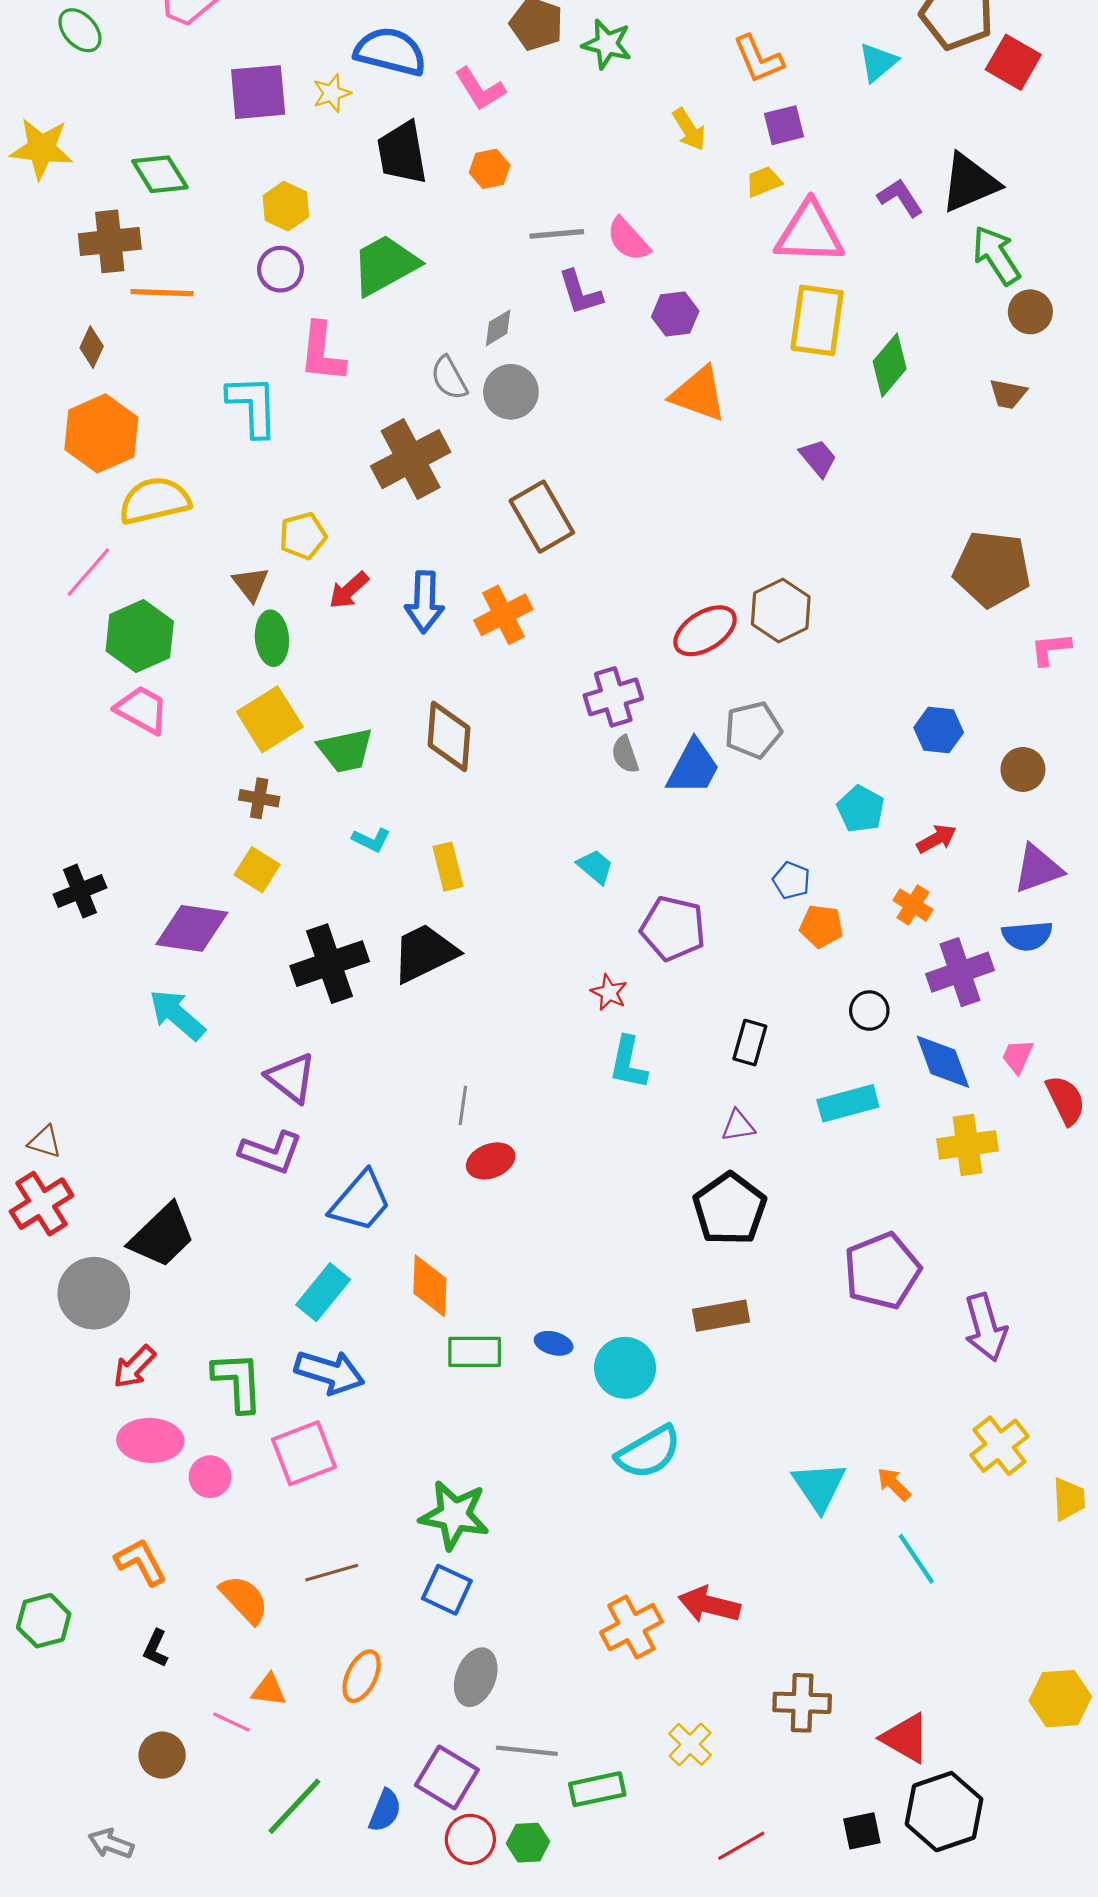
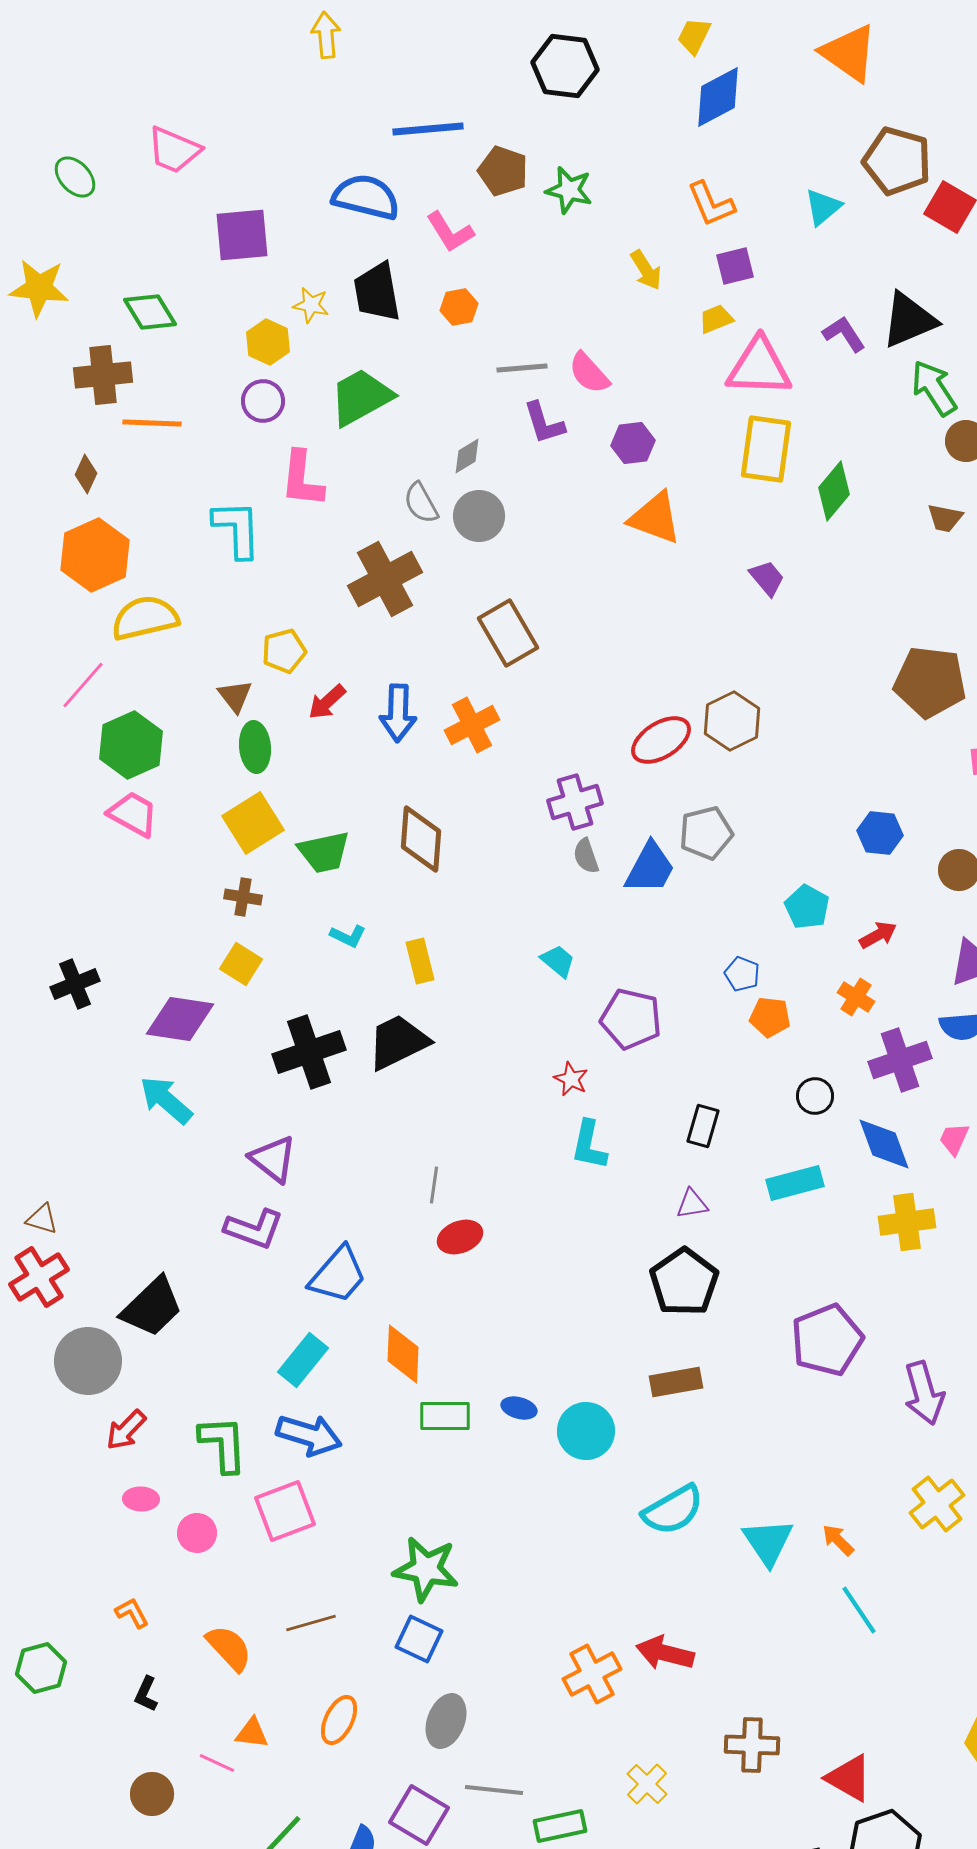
yellow star: (332, 93) -> (311, 305), moved, turned 30
pink ellipse: (150, 1440) -> (141, 1499), size x0.6
cyan semicircle: (649, 1452) -> (673, 1510), moved
orange L-shape: (141, 1562) -> (132, 1613), size x0.7

